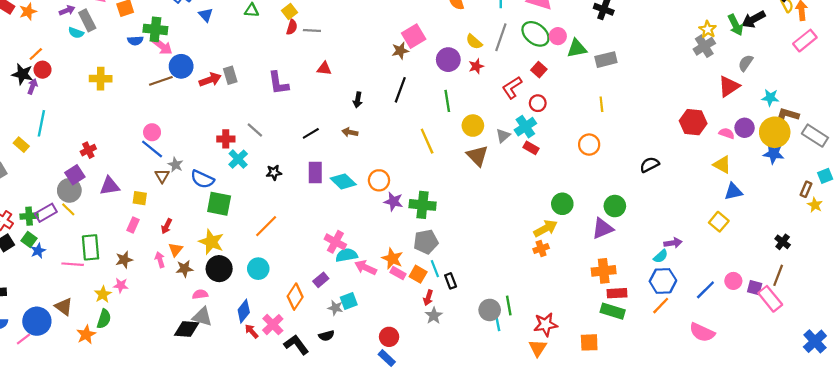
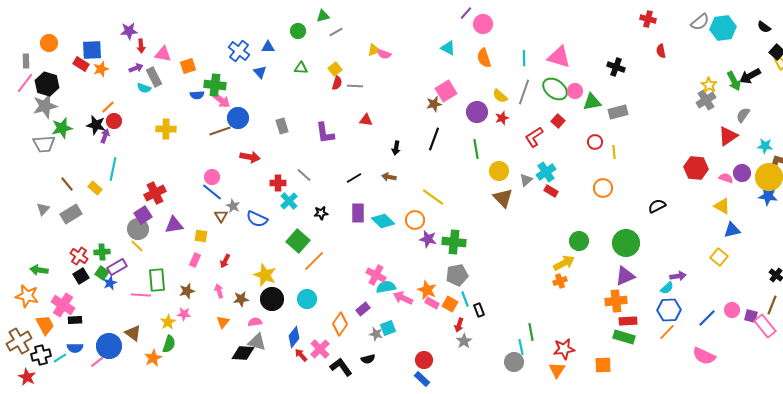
red arrow: (210, 80) -> (250, 157), moved, turned 30
red circle: (538, 103) -> (595, 142), moved
yellow line: (427, 141) -> (433, 197), moved, turned -30
red cross: (88, 150) -> (155, 193), size x1.5
green square: (219, 204) -> (298, 241), moved, turned 30
green circle: (615, 206) -> (626, 243), size x1.4
purple rectangle: (46, 213) -> (117, 267), moved
purple triangle: (603, 228) -> (625, 276), moved
orange triangle: (176, 250) -> (223, 322), moved
gray circle: (490, 310) -> (514, 362), moved

